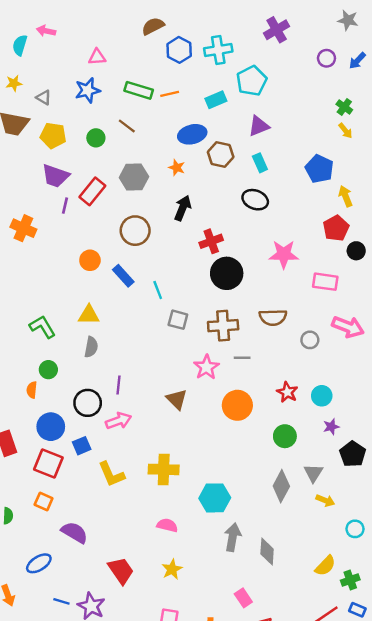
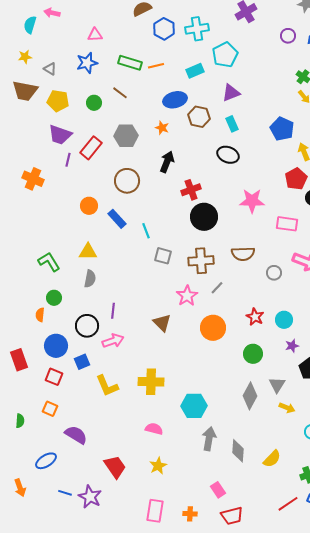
gray line: (242, 358) -> (217, 288), turned -48
red square: (48, 464) -> (54, 377), size x0.7
yellow semicircle: (325, 566) -> (272, 459), moved

